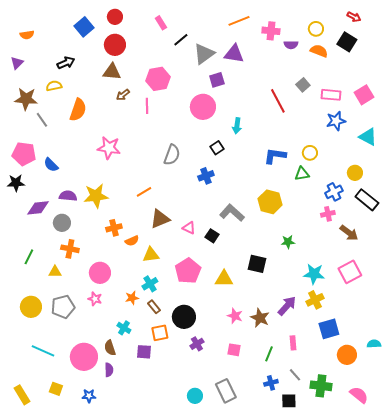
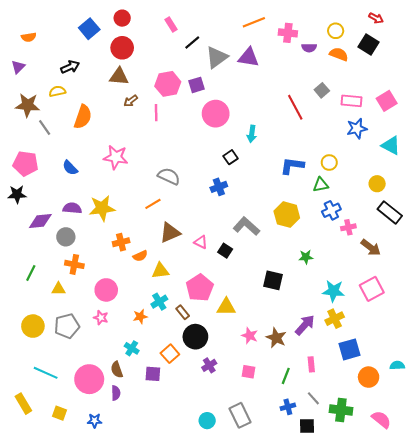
purple square: (217, 80) -> (196, 85), moved
gray semicircle: (172, 155) -> (169, 176), moved, turned -85
blue semicircle: (51, 165) -> (70, 168), moved
blue cross: (334, 192) -> (331, 210), moved
yellow triangle: (224, 279) -> (226, 307), moved
brown rectangle: (154, 307) -> (183, 312), moved
orange square: (160, 333) -> (170, 354), turned -30
yellow rectangle: (22, 395) -> (23, 404), moved

